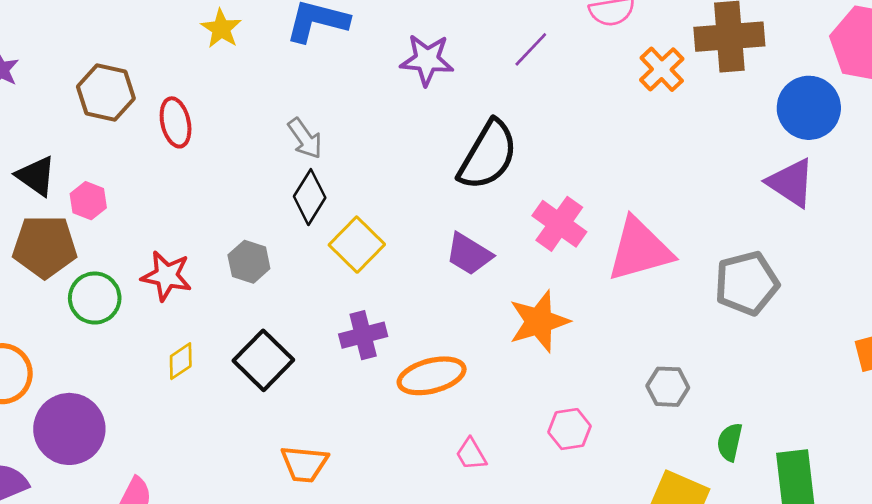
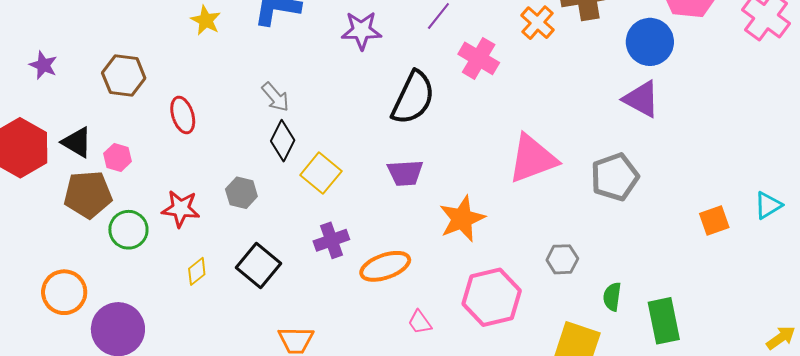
red ellipse: (176, 122) -> (183, 115), moved
pink cross: (559, 224) -> (479, 58), moved
purple trapezoid: (469, 254) -> (405, 173), turned -30
pink hexagon: (569, 429) -> (492, 297), size x1.8

